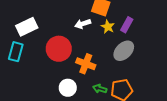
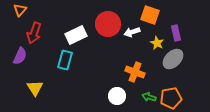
purple rectangle: (127, 25) -> (176, 33), turned -42
yellow star: (108, 27) -> (157, 43), moved
red circle: (59, 49) -> (108, 24), moved

